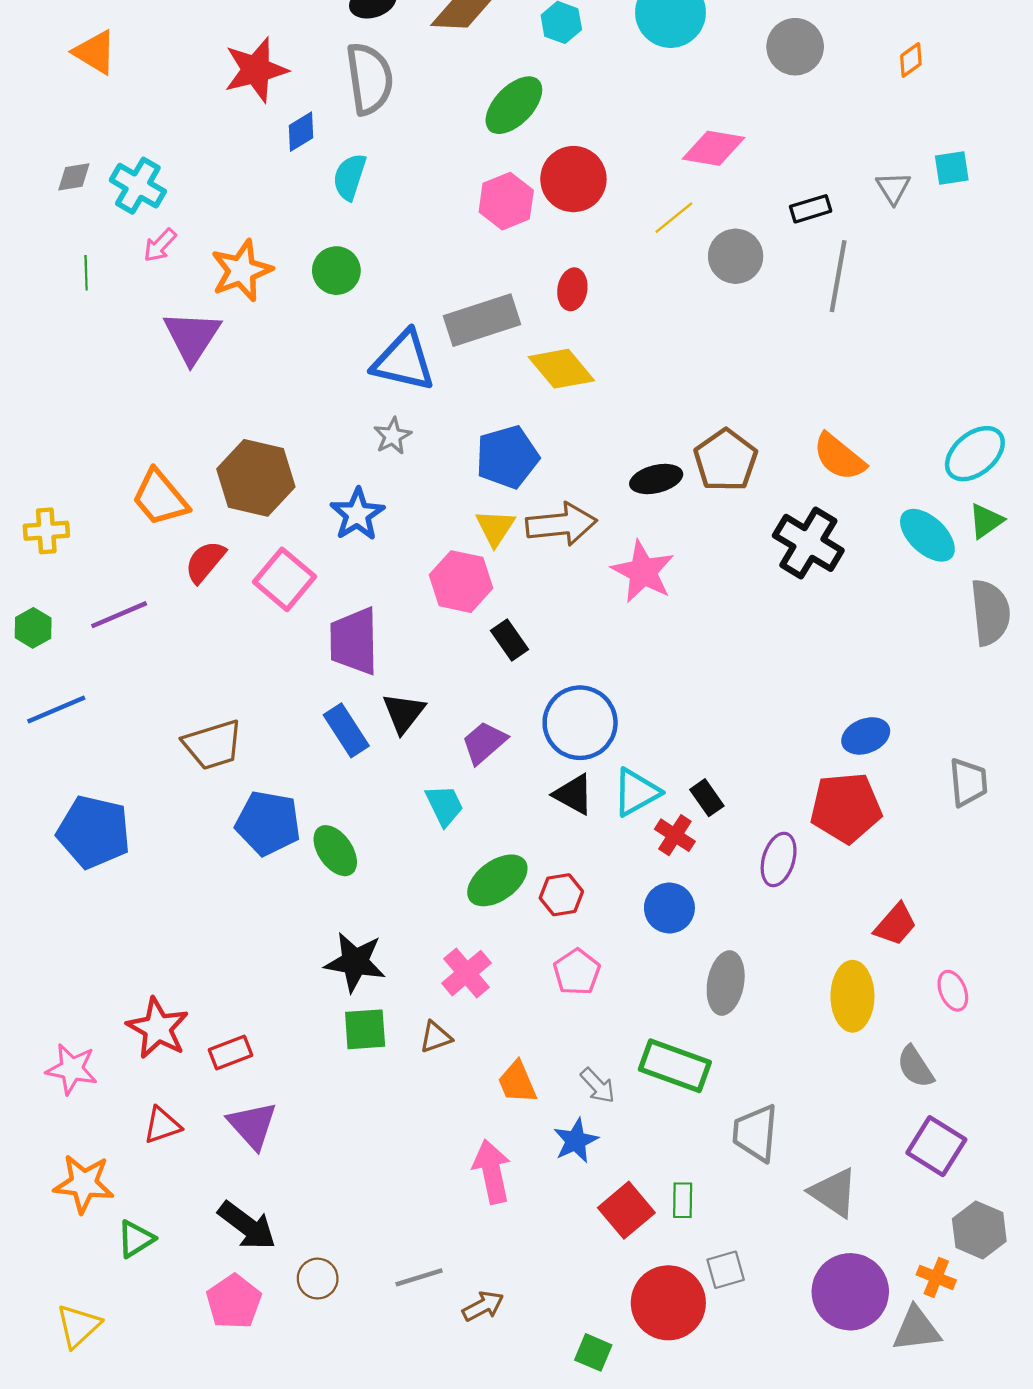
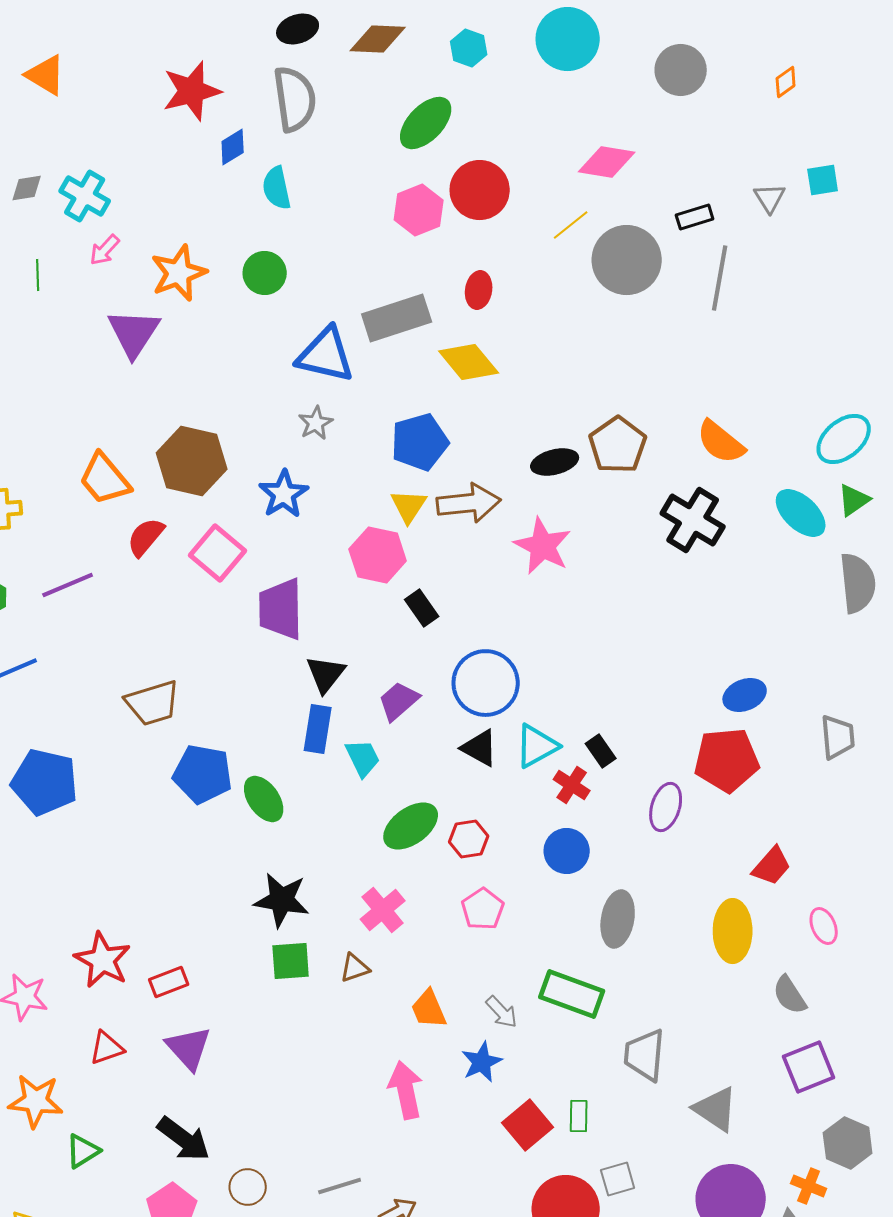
cyan semicircle: (350, 177) -> (277, 188), turned -30
gray circle: (736, 256) -> (627, 260), size x1.4
blue rectangle: (346, 730) -> (318, 729), moved, turned 42
purple square: (936, 1146) -> (809, 1067), turned 36

